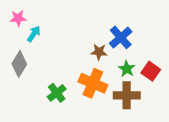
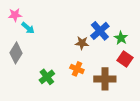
cyan arrow: (34, 34) -> (28, 28), turned 96
green star: (127, 69) -> (121, 38), moved
orange cross: (93, 83) -> (77, 69), size x0.6

